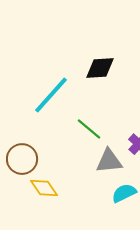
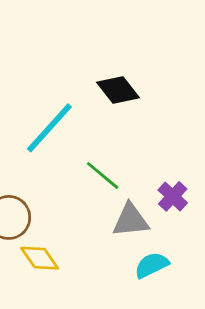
black diamond: (100, 68) -> (118, 90), turned 56

